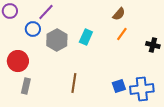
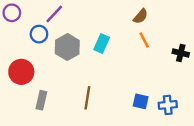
orange line: (122, 34) -> (144, 40), turned -64
gray rectangle: (26, 86) -> (41, 100), moved
blue square: (119, 86) -> (141, 101), turned 32
blue cross: (142, 89) -> (168, 105), size x0.7

